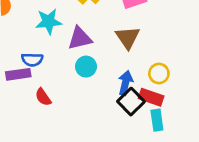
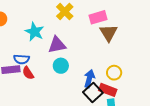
cyan star: (49, 21) -> (34, 32), turned 30
brown triangle: (128, 38) -> (109, 33), moved
red semicircle: (43, 97) -> (28, 73), moved

